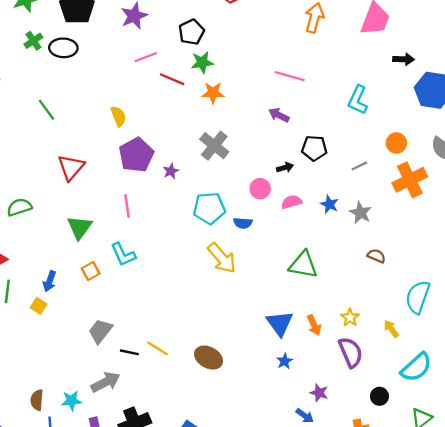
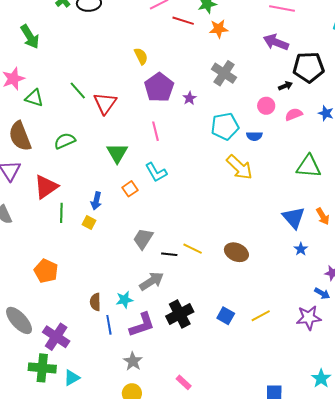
green line: (46, 110) -> (78, 91), moved
purple arrow: (279, 115) -> (276, 42), size x1.4
black pentagon: (314, 148) -> (309, 67), size x1.4

